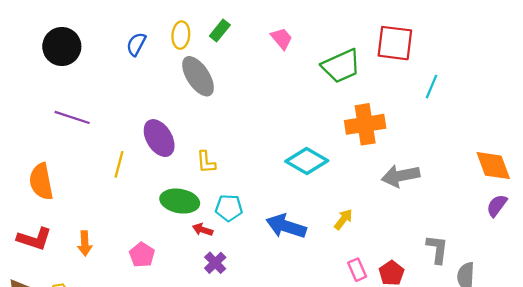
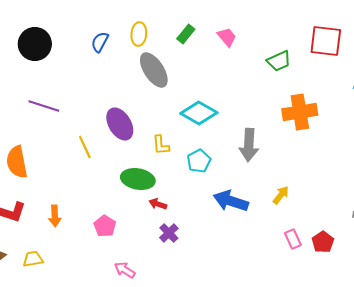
green rectangle: (220, 30) -> (186, 34), moved
green trapezoid: (341, 66) -> (279, 61), size x0.7
cyan diamond: (307, 161) -> (199, 113), moved
yellow line: (119, 164) -> (85, 147), turned -40
gray arrow: (401, 176) -> (249, 145), moved, turned -76
cyan pentagon: (229, 208) -> (199, 161), moved, turned -30

